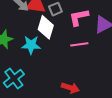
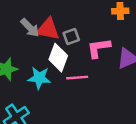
pink line: (79, 44) -> (77, 78), moved

